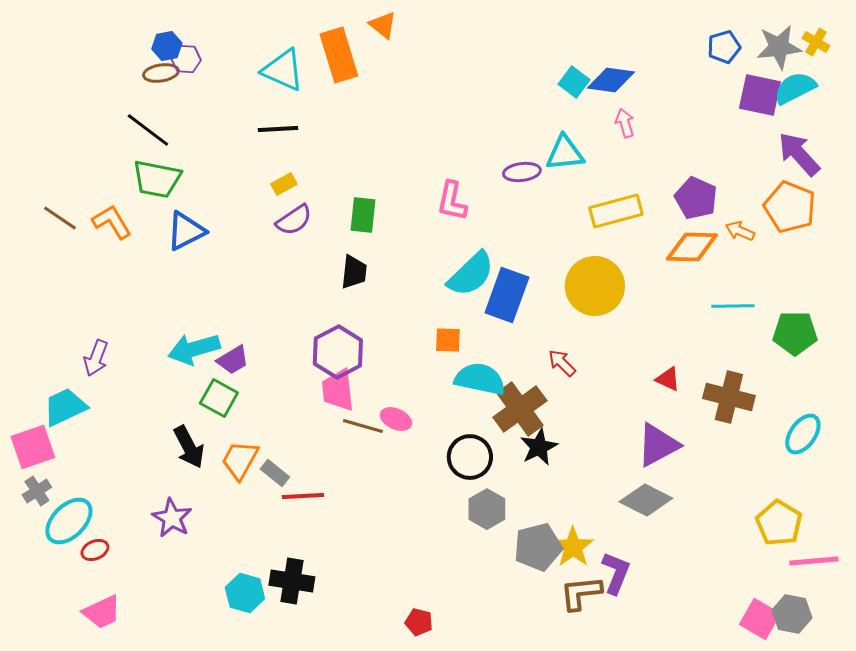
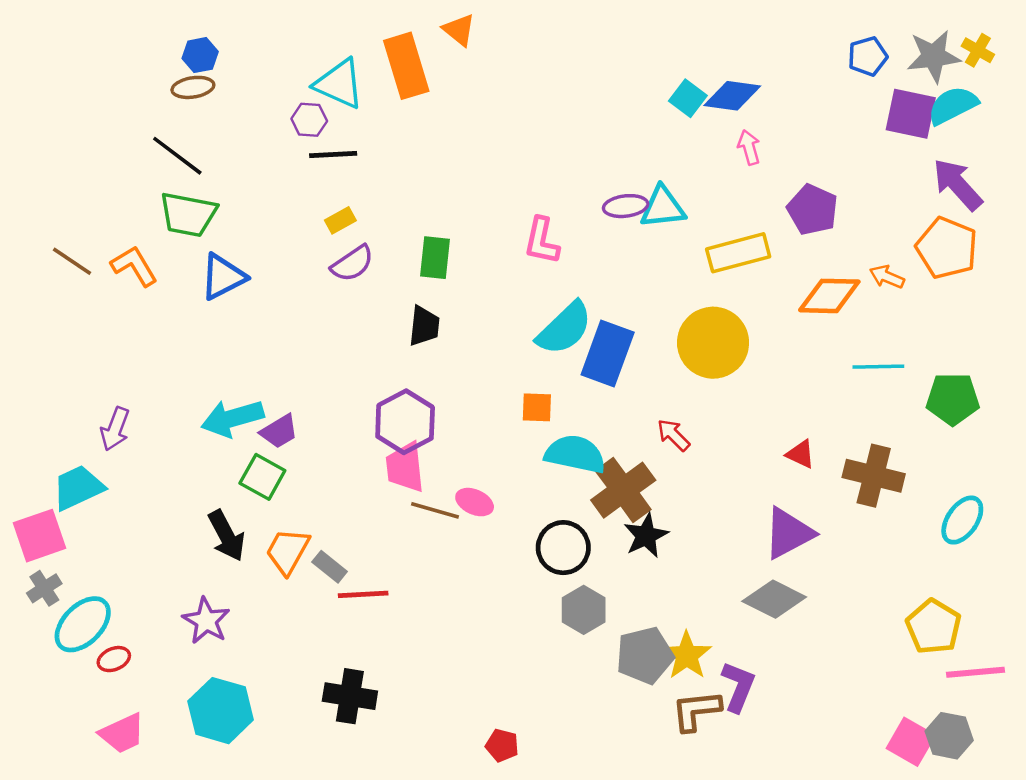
purple hexagon: (186, 59) -> (309, 120), moved
cyan triangle: (565, 153) -> (663, 207), moved
purple pentagon: (696, 198) -> (813, 210), moved
cyan hexagon: (245, 593) -> (221, 711), moved, size x1.4

